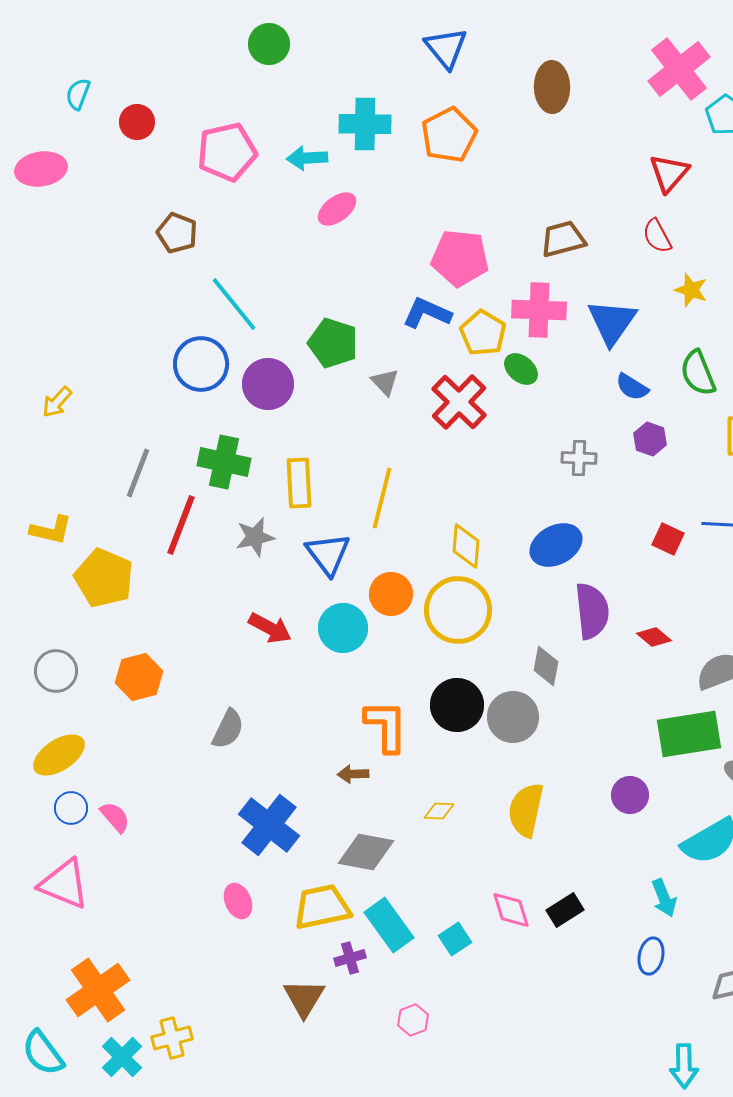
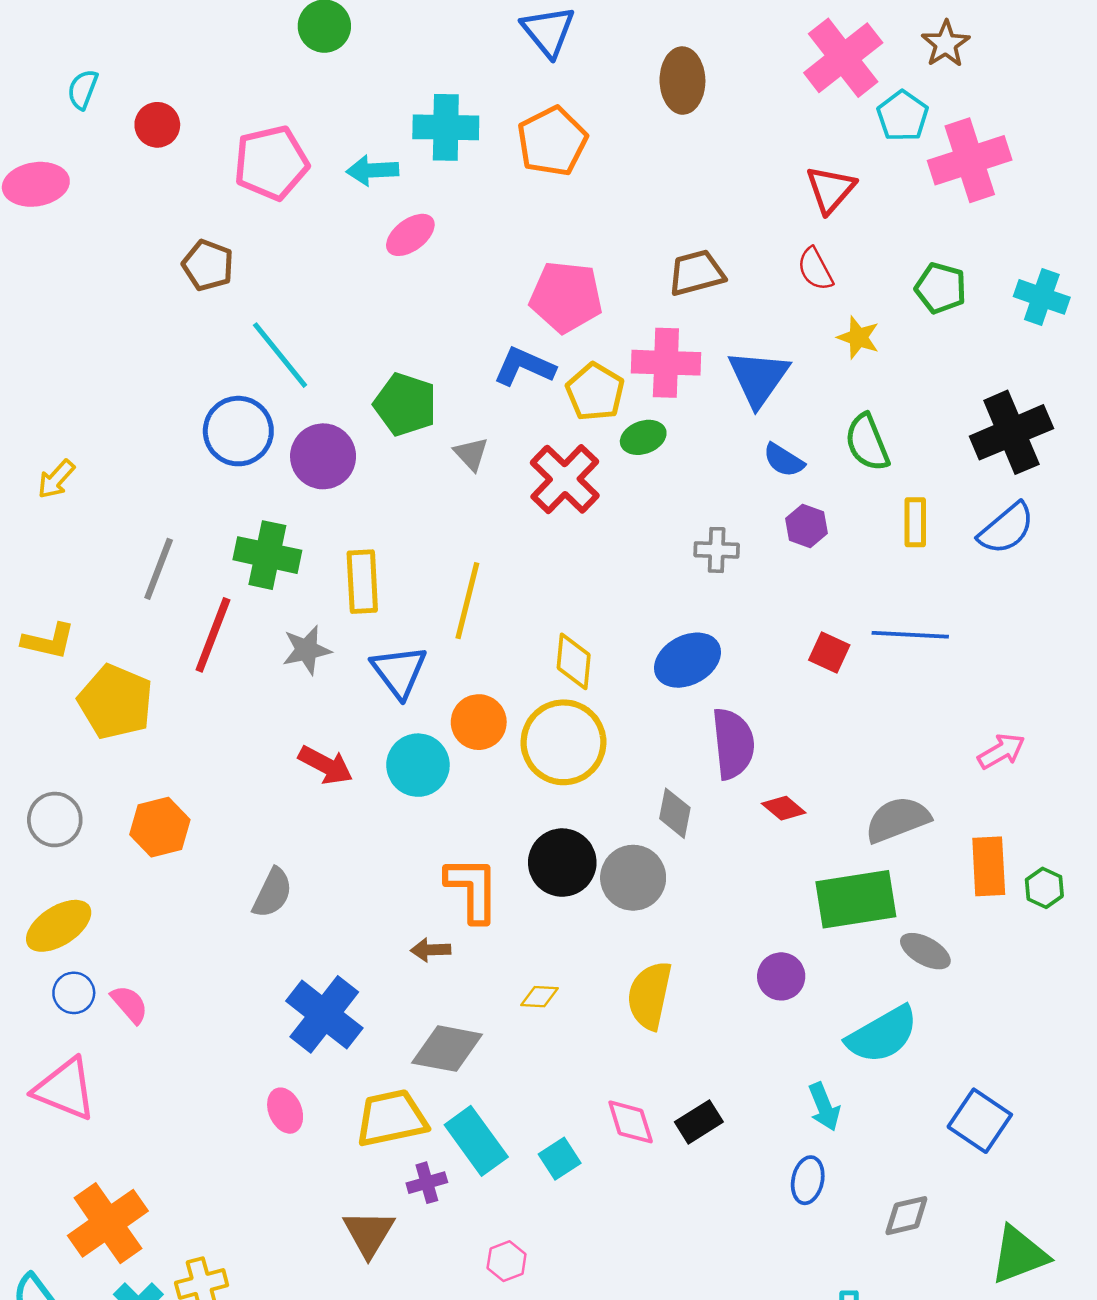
green ellipse: (521, 369) -> (643, 437), turned -60
red diamond: (654, 637) -> (784, 808), moved

